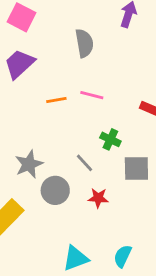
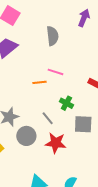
orange line: (56, 100) -> (40, 82), moved
red star: (98, 198) -> (56, 143), size x1.5

